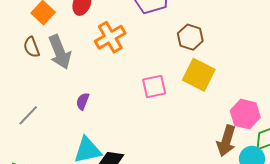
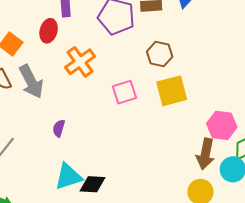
yellow square: (199, 75) -> (172, 91), turned -36
pink square: (154, 87) -> (124, 92), moved

